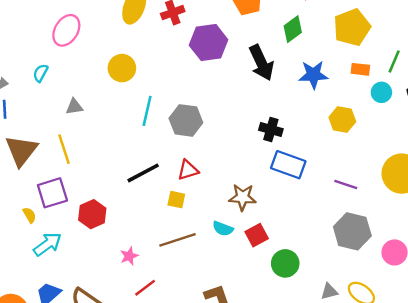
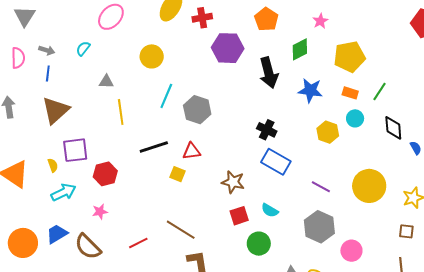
cyan circle: (381, 92) -> (355, 118), moved
yellow line: (64, 149) -> (121, 112), moved
cyan semicircle: (223, 229) -> (270, 210), moved
brown line: (178, 240) -> (181, 230), moved, turned 40
pink star: (129, 256) -> (100, 212), moved

